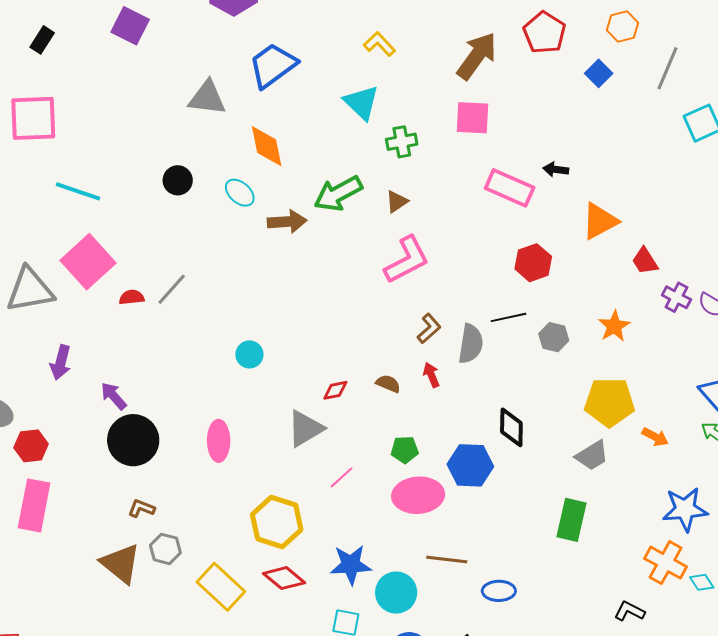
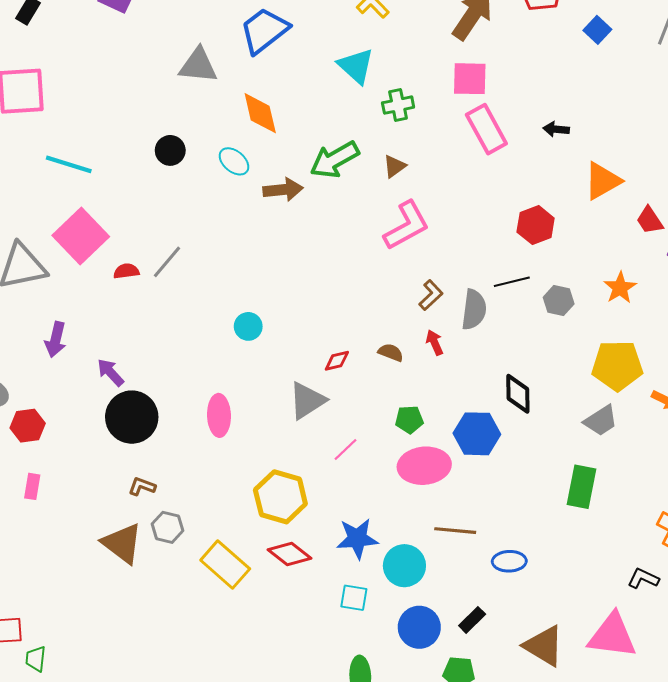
pink rectangle: (510, 188) -> (486, 129), moved, turned 39
pink rectangle: (34, 505) -> (32, 486), size x0.5

